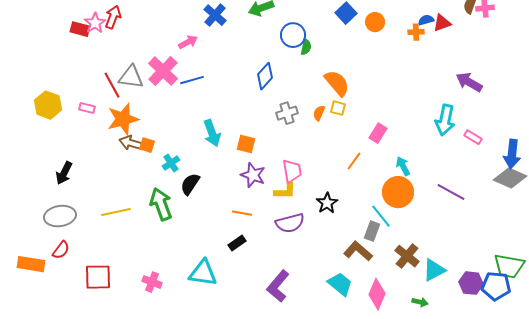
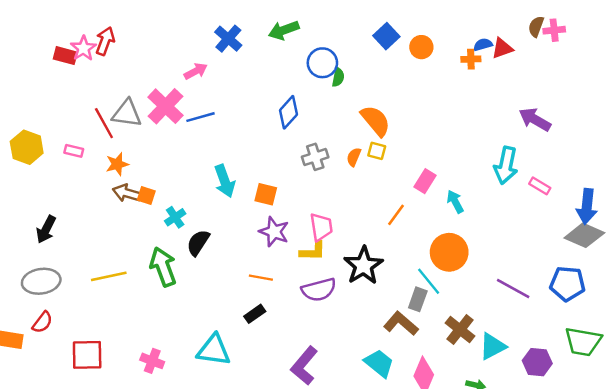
orange star: (123, 119) -> (117, 164), size x0.6
cyan arrow: (403, 166) -> (455, 202), moved
purple line: (451, 192) -> (513, 288), moved
black star: (327, 203) -> (363, 266), size x1.5
blue pentagon: (496, 286) -> (567, 284), moved

